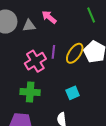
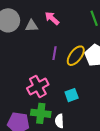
pink cross: (35, 61) -> (38, 86), moved
green cross: (30, 92) -> (41, 113), moved

